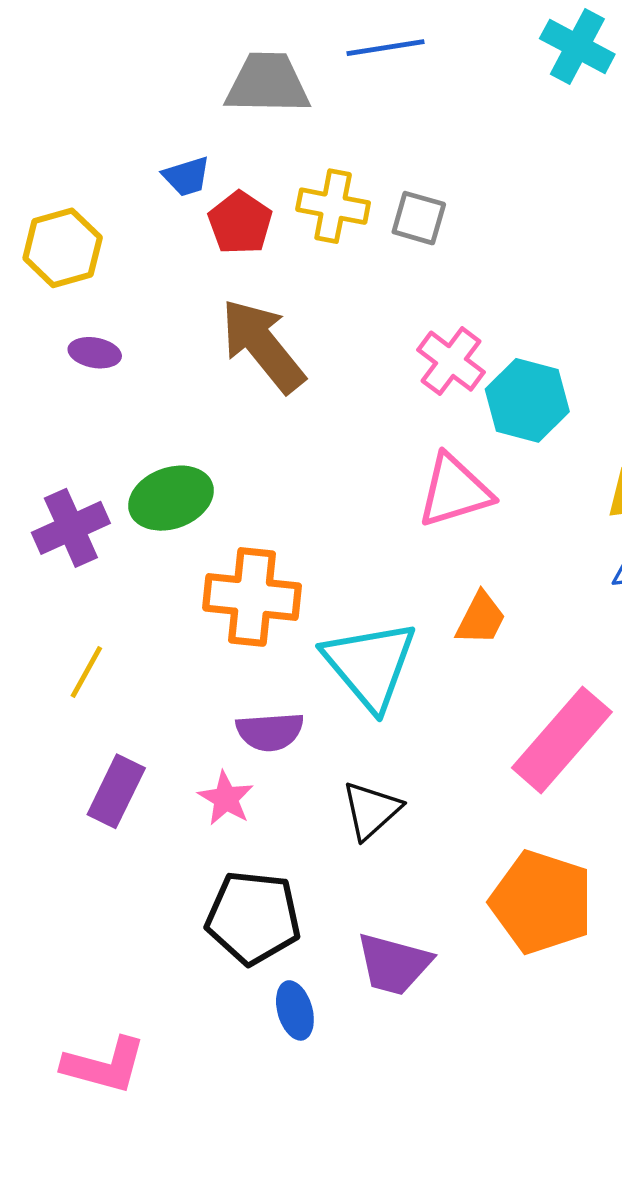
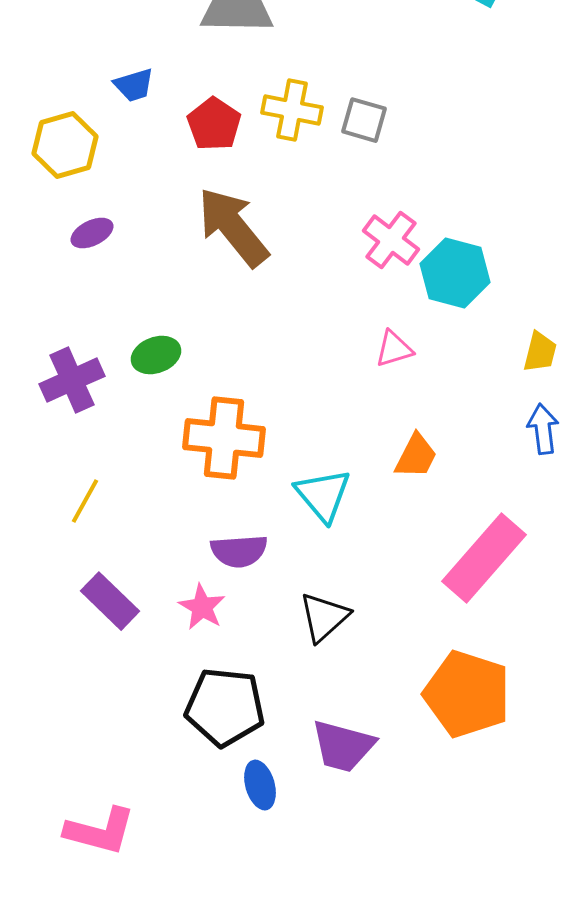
blue trapezoid: (186, 176) -> (134, 85), moved
purple ellipse: (95, 353) -> (92, 233), turned -36
pink triangle: (455, 491) -> (394, 349), size x0.6
green ellipse: (171, 498) -> (156, 355), size x0.7
cyan triangle: (370, 665) -> (323, 495), size x0.7
purple rectangle: (116, 791) -> (110, 601), turned -72

